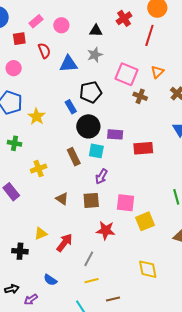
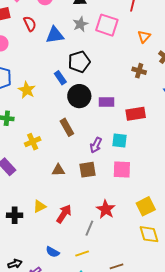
pink square: (126, 74) -> (107, 25), moved
brown cross: (140, 96) -> (139, 71), moved
cyan square: (96, 151) -> (119, 141), moved
brown triangle: (62, 199) -> (58, 170), turned -32
yellow square: (145, 221) -> (146, 206), moved
red star: (106, 230) -> (106, 209), moved, turned 30
black cross: (20, 251) -> (15, 215), moved
yellow line: (92, 281) -> (82, 253), moved

